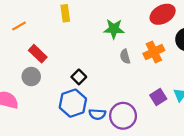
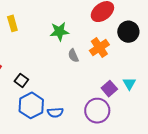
black square: (79, 77) -> (21, 80), moved
purple circle: (123, 116) -> (97, 111), moved

